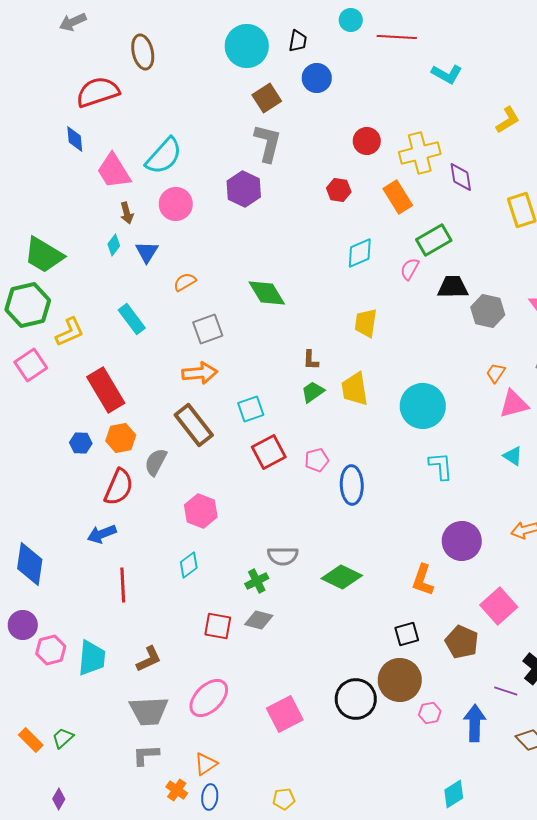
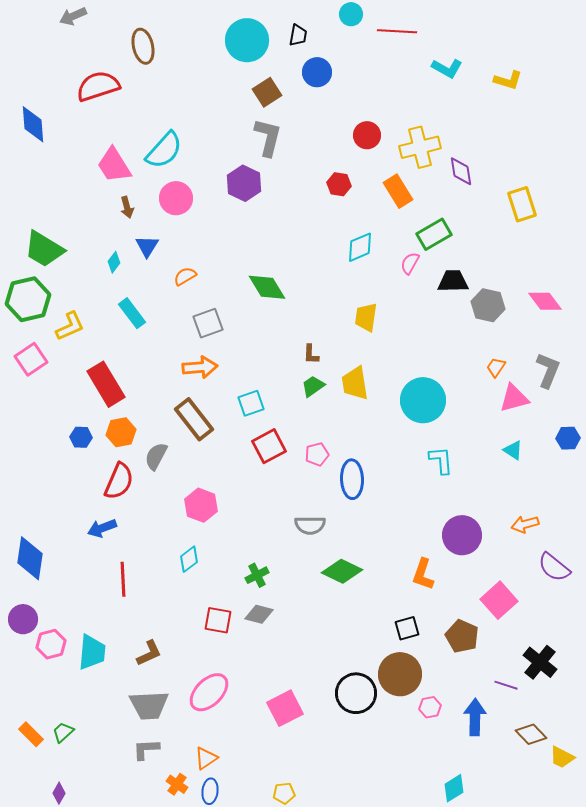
yellow L-shape: (508, 120) -> (508, 80), moved, turned 48
blue diamond: (75, 139) -> (33, 124), moved, size x1.4
cyan diamond: (114, 245) -> (114, 262), moved
gray semicircle: (283, 556) -> (310, 525), moved

